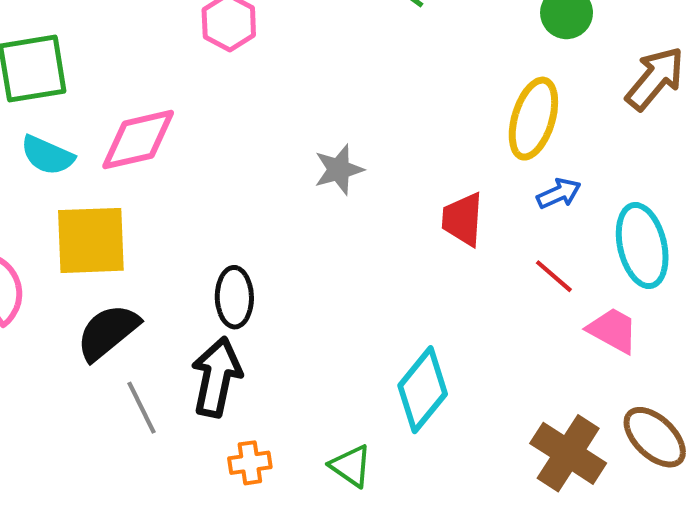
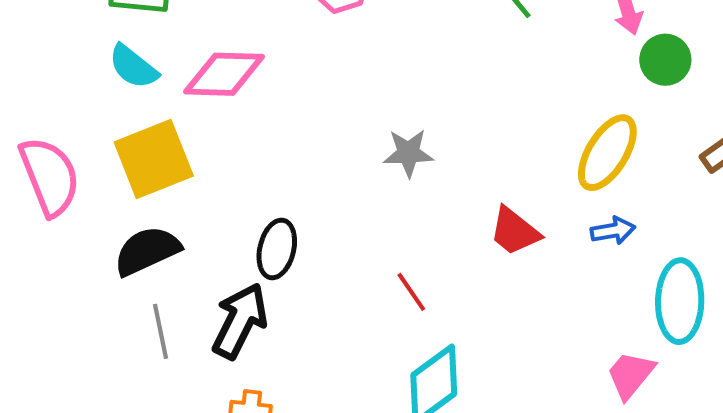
red trapezoid: (463, 219) -> (515, 231), turned -70
yellow square: (91, 240) -> (154, 159), turned -34
red line: (554, 276) -> (411, 292), moved
pink trapezoid: (613, 330) -> (631, 375), turned -94

